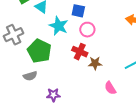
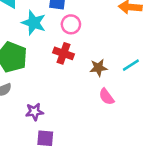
brown star: (95, 63) -> (98, 68), moved

